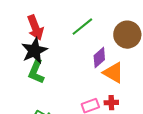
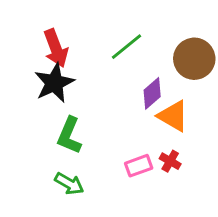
green L-shape: (36, 72) -> (69, 136), moved
red cross: (111, 103) -> (170, 161), turned 32

